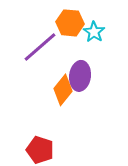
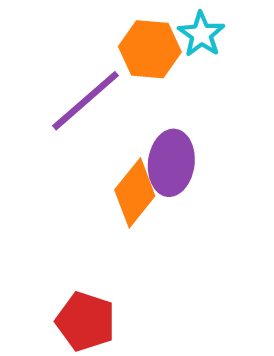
cyan star: (94, 32) -> (201, 34), moved

